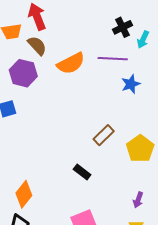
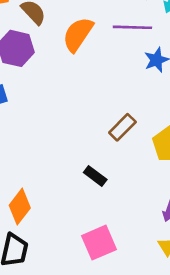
orange semicircle: (71, 63) -> (78, 34), turned 152

